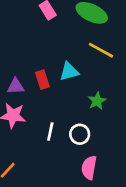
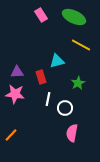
red rectangle: (42, 80) -> (41, 77), moved
white line: (50, 132) -> (48, 99), moved

